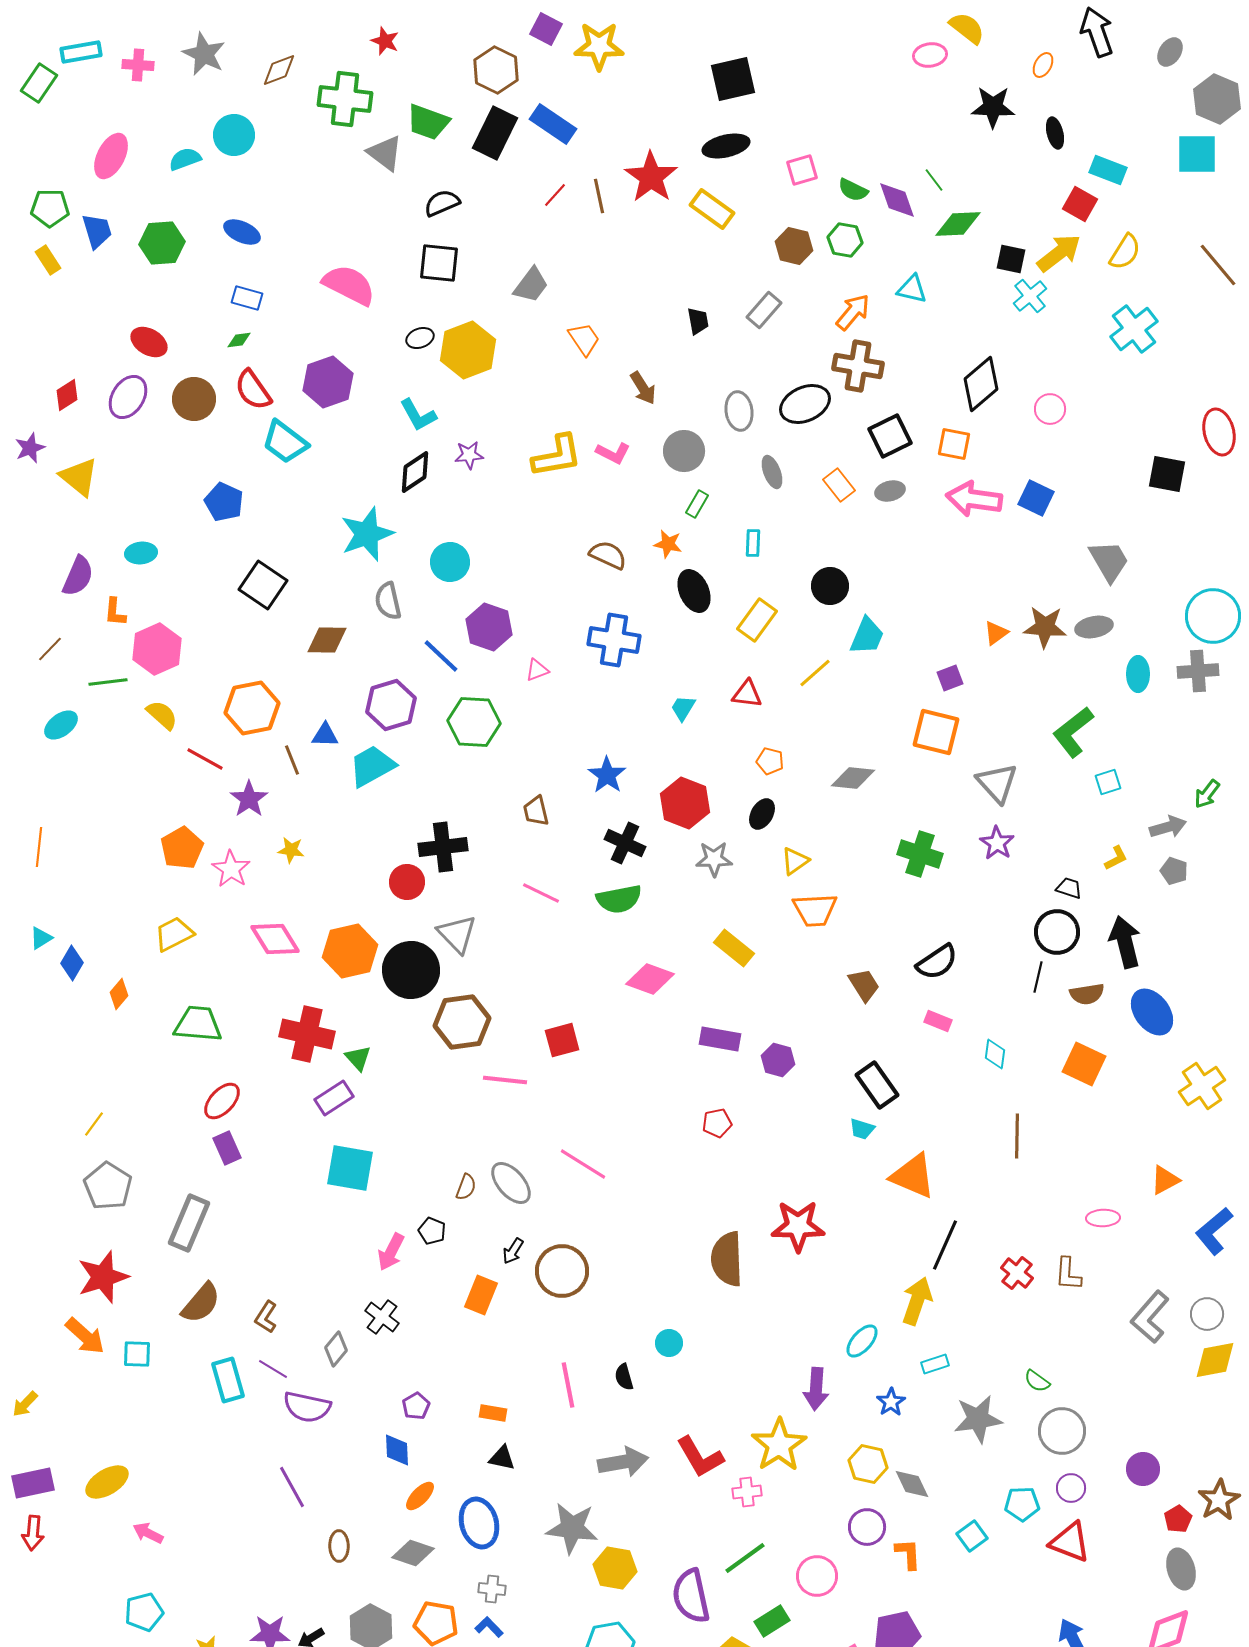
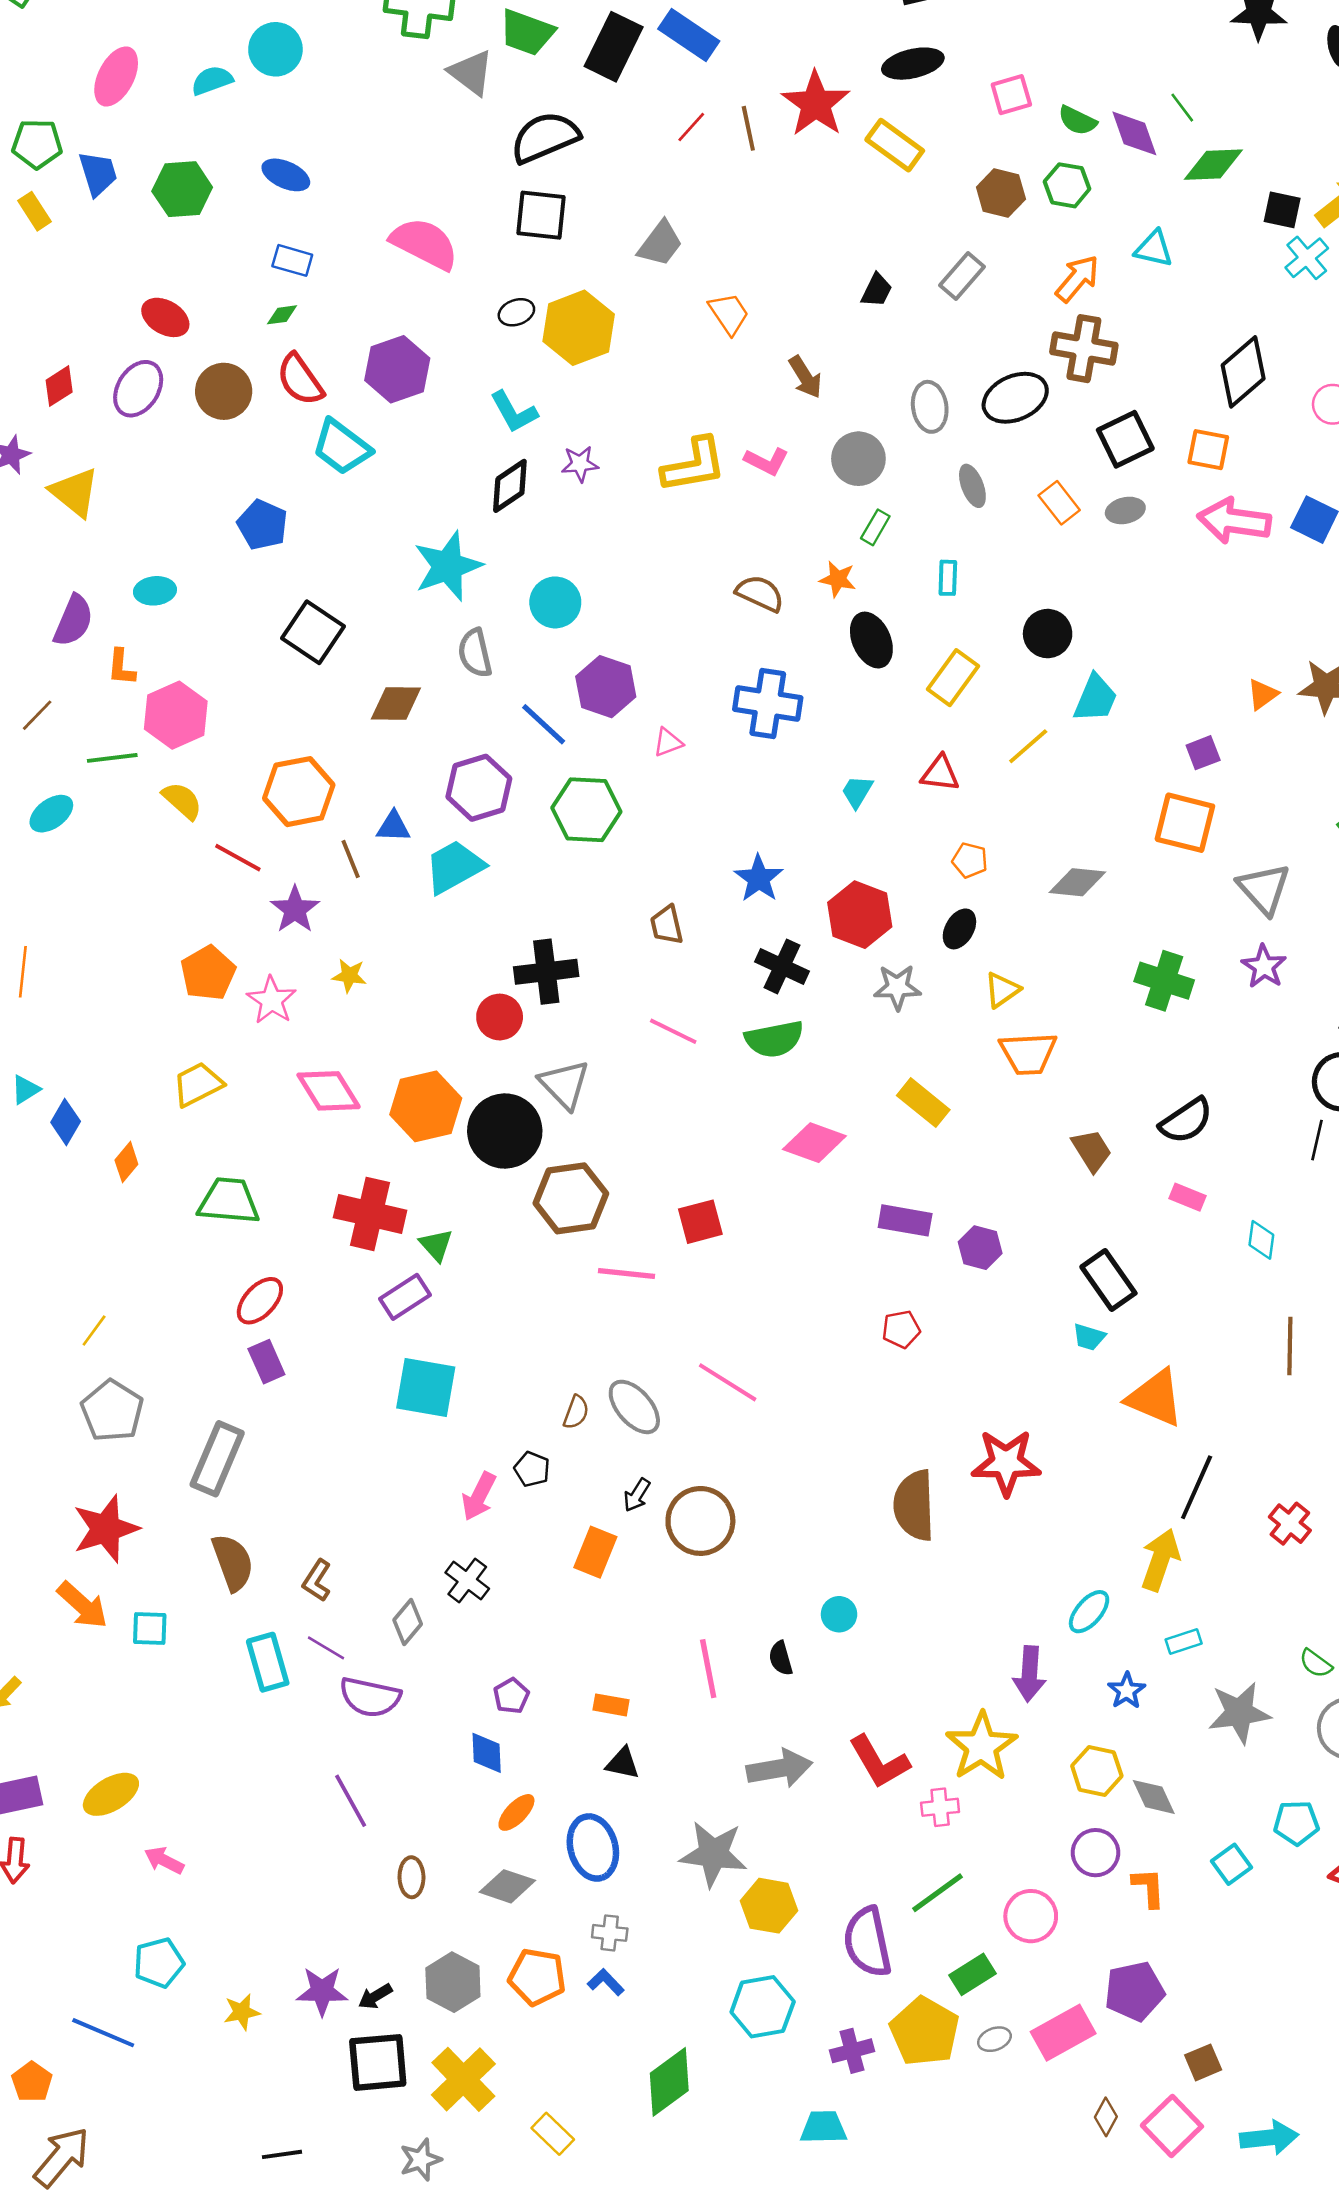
black semicircle: (442, 203) -> (545, 137), size x1.5
black trapezoid: (698, 321) -> (877, 290), turned 36
brown semicircle: (201, 1303) -> (233, 1562), turned -60

